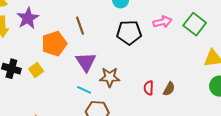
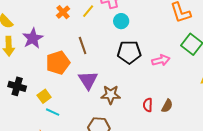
pink arrow: (162, 22) -> (161, 60), moved
yellow square: (36, 70) -> (44, 96), moved
cyan line: (84, 90) -> (53, 112), moved

